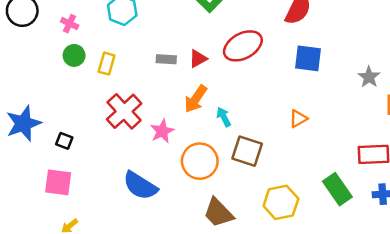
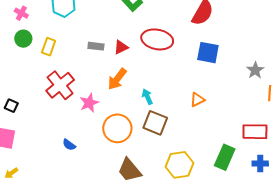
red ellipse: (243, 46) -> (157, 39), turned 36
cyan arrow: (224, 117) -> (147, 97), moved
blue semicircle: (140, 186) -> (69, 145), size x0.5
green rectangle: (337, 189) -> (225, 157), turned 55

